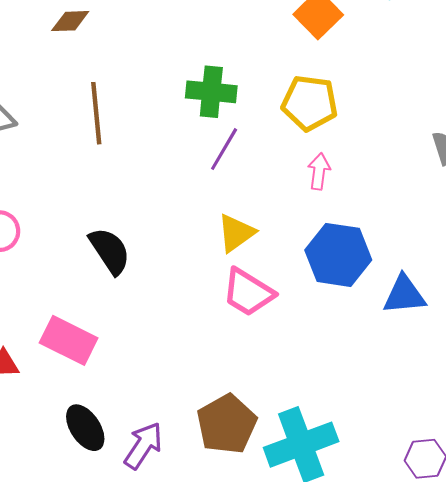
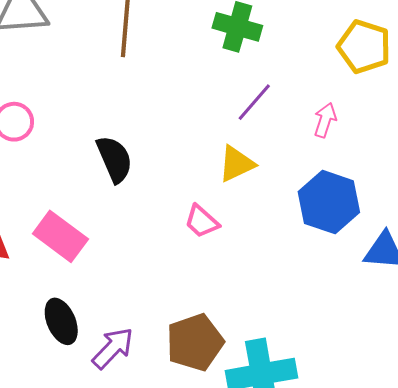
yellow pentagon: (310, 103) -> (364, 47), moved
purple line: (224, 149) -> (254, 102), moved
pink trapezoid: (248, 292) -> (202, 221), moved, size x0.7

